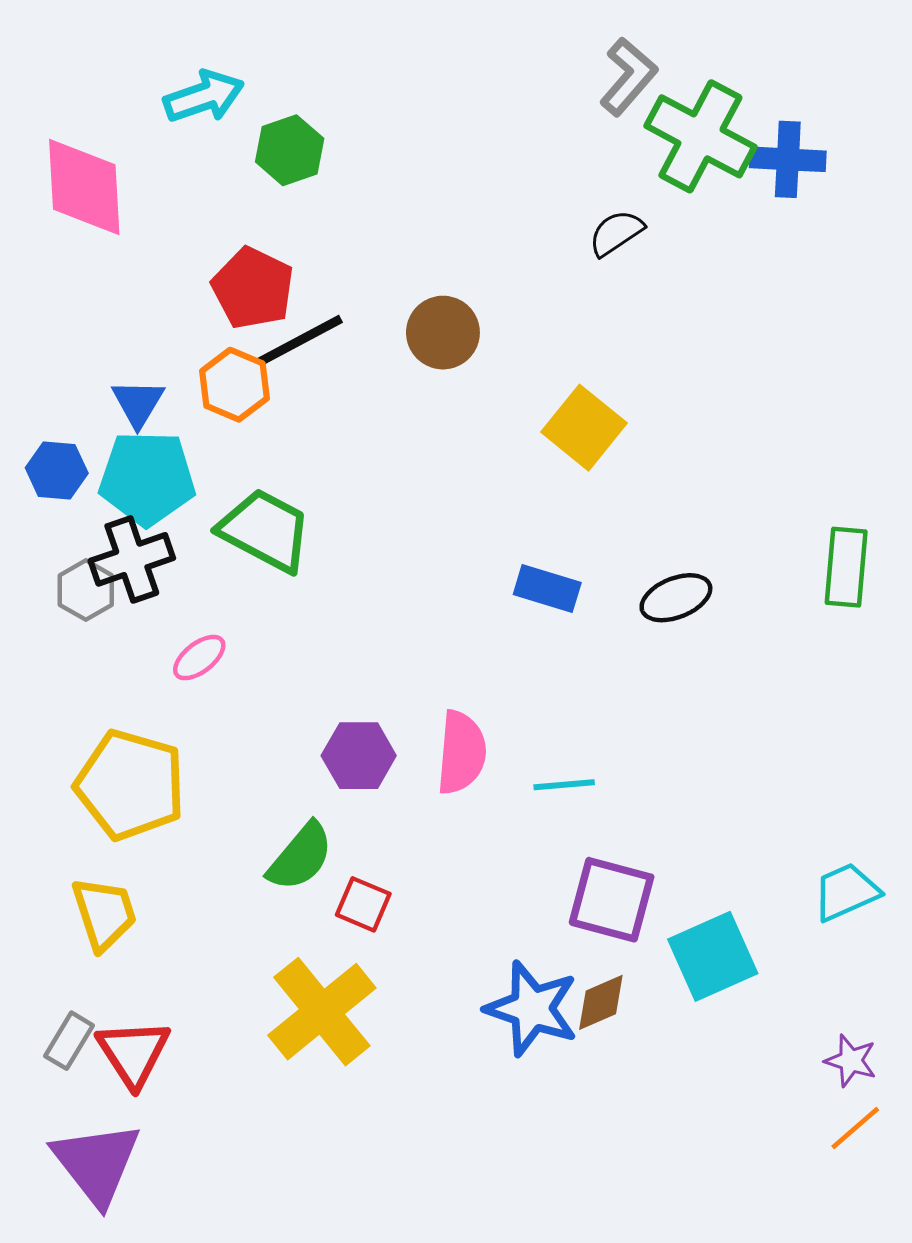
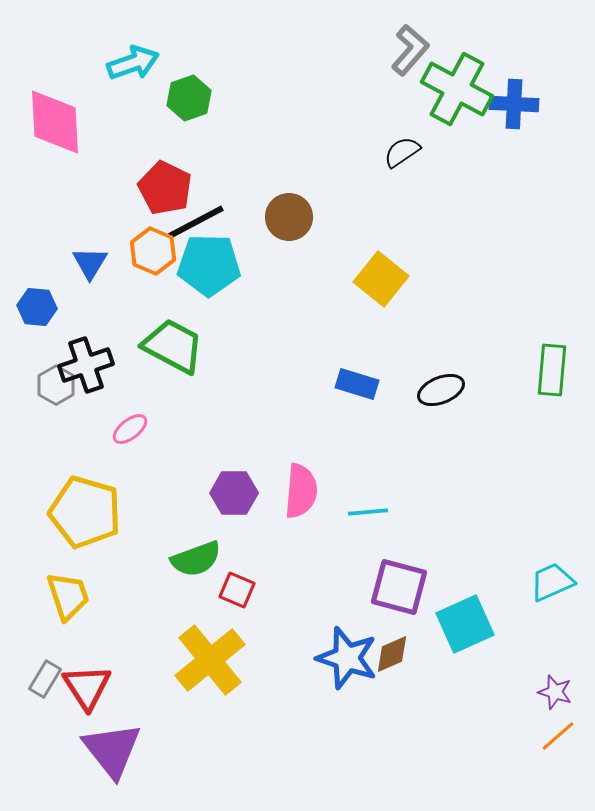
cyan pentagon: (147, 478) -> (209, 265), moved
green semicircle: (300, 857) -> (196, 559), turned 30
purple triangle: (97, 1163) -> (112, 750), moved

